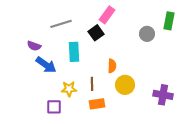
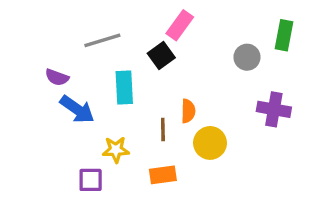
brown line: (92, 84) -> (163, 129), moved
purple cross: (163, 95) -> (274, 109), moved

